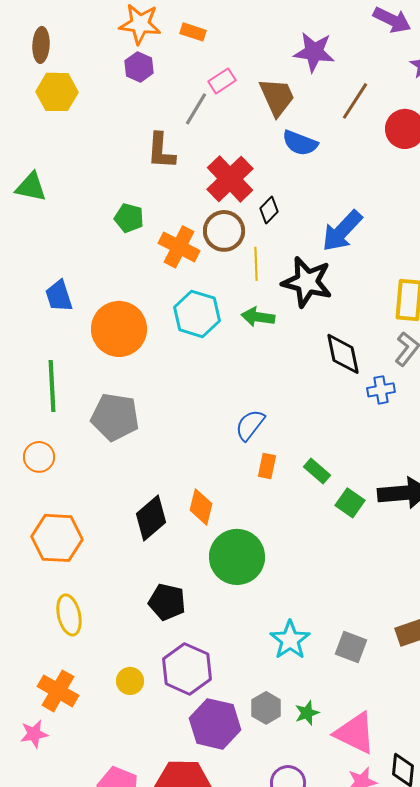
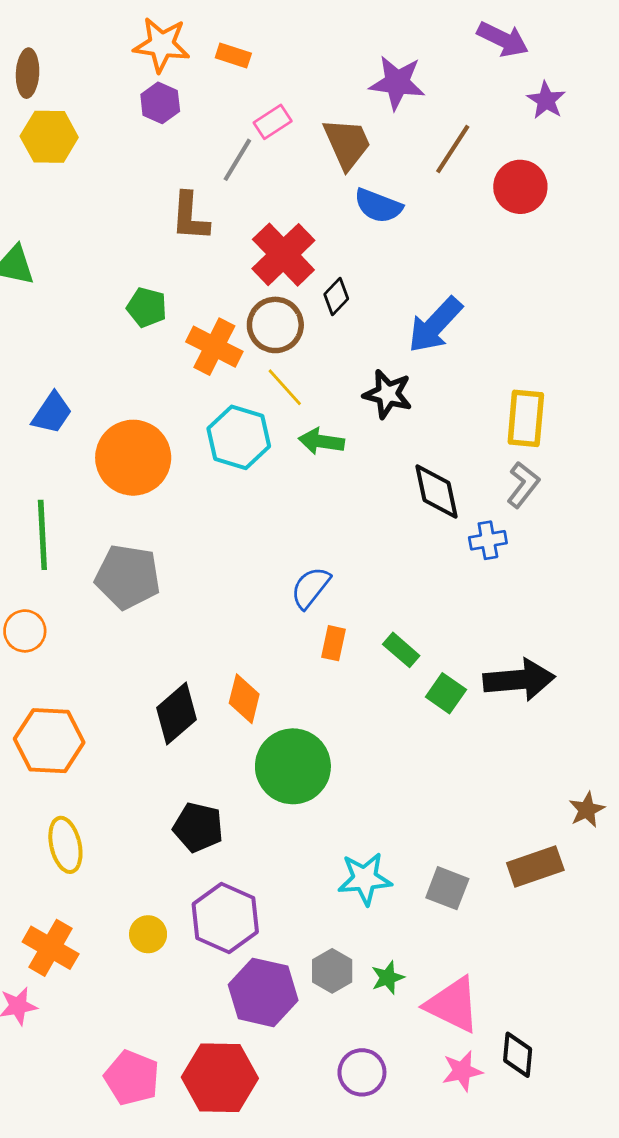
yellow line: (256, 264) -> (285, 387), moved, turned -40
black star: (307, 282) -> (388, 394), size x0.7
blue trapezoid: (59, 296) -> (52, 413), turned -128
cyan star: (290, 640) -> (365, 879), turned 30

